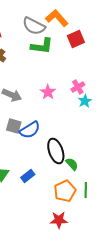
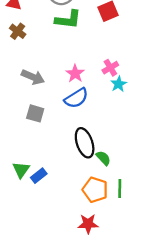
blue semicircle: (30, 130) -> (76, 98), moved
blue rectangle: (28, 176) -> (39, 176), moved
orange pentagon: (65, 191) -> (95, 190), turned -30

